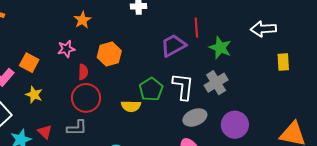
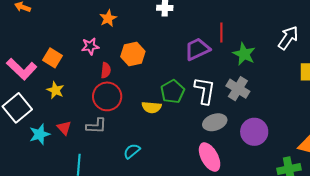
white arrow: (263, 29) -> (288, 38), turned 125
gray cross: (216, 83) -> (238, 89), turned -30

